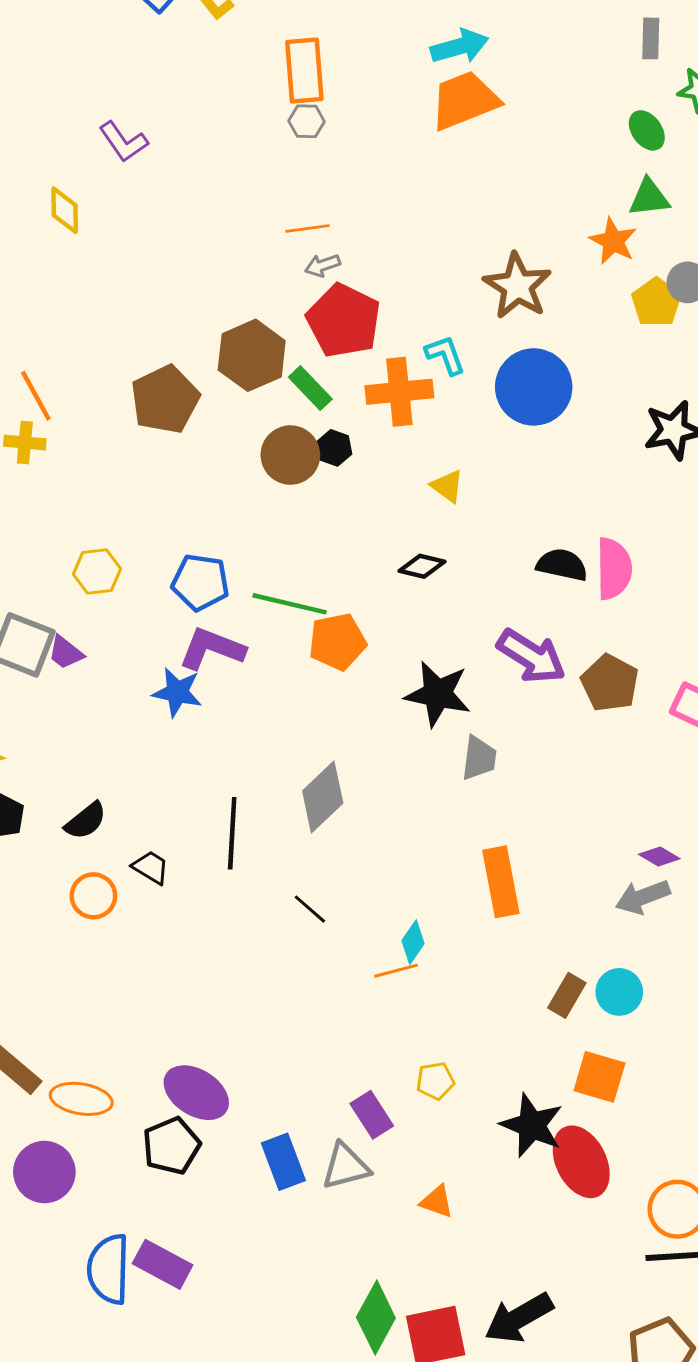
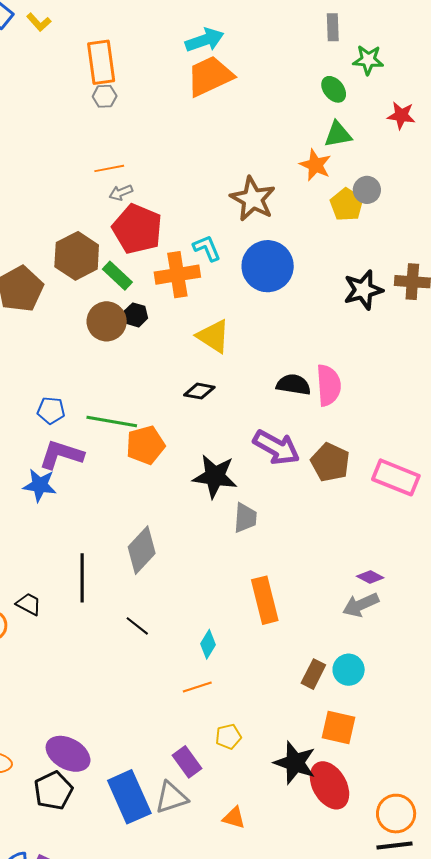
yellow triangle: (447, 486) -> (213, 336), size x1.5
blue pentagon: (200, 582) -> (51, 410), size x0.7
orange line: (396, 971) -> (197, 687), moved
blue rectangle: (283, 1162) -> (129, 797), size x1.4

